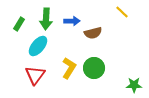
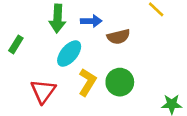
green rectangle: (19, 24) -> (16, 44), moved
cyan ellipse: (38, 46) -> (69, 54), moved

